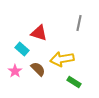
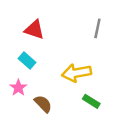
red triangle: (39, 33) -> (34, 30), moved
brown semicircle: (38, 69) -> (43, 104), moved

